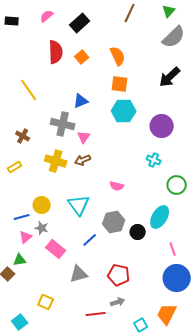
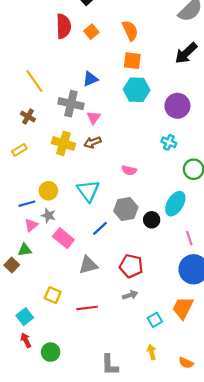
yellow line: (29, 90) -> (34, 81), moved
red line: (96, 314) -> (87, 308), moved

